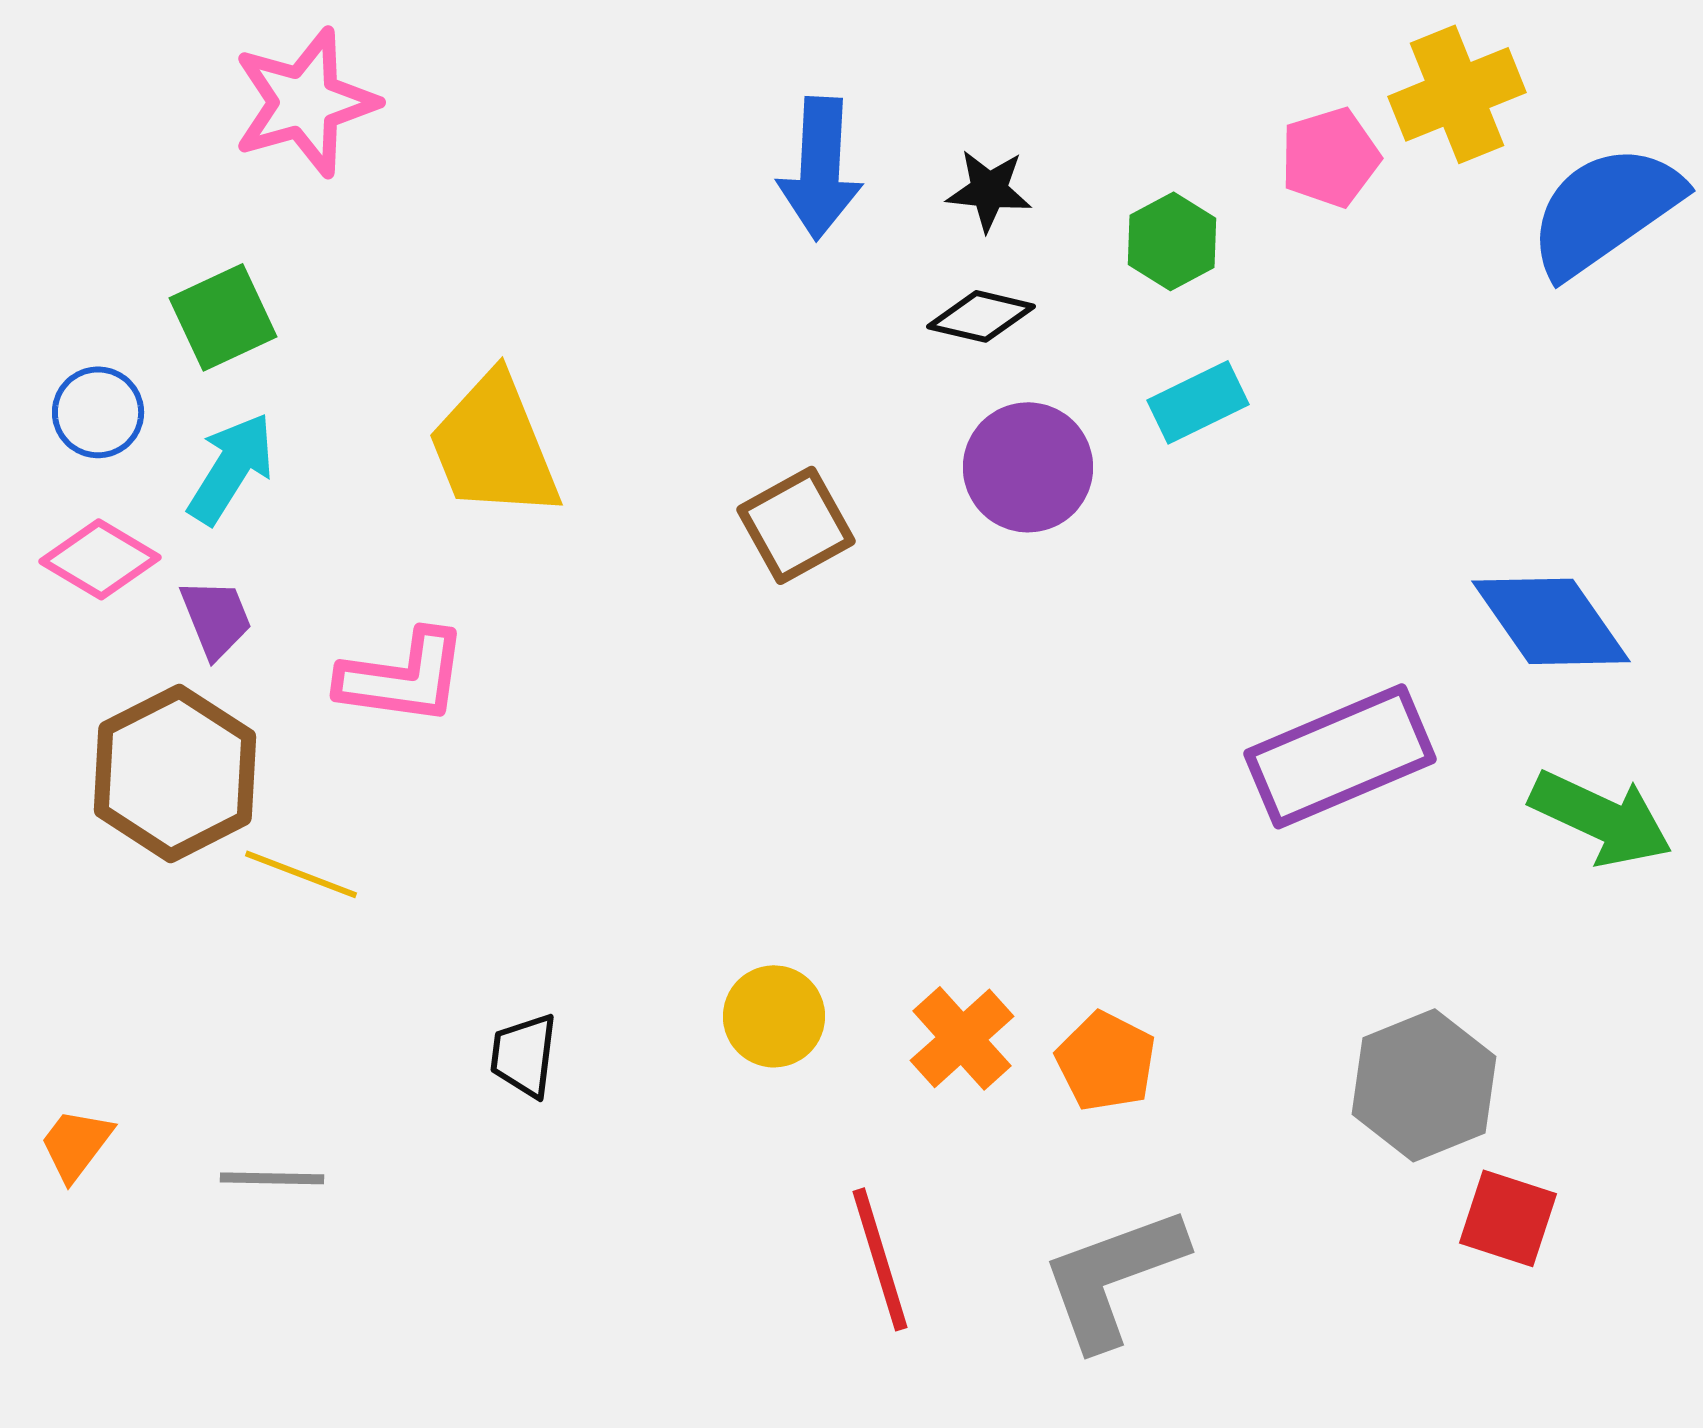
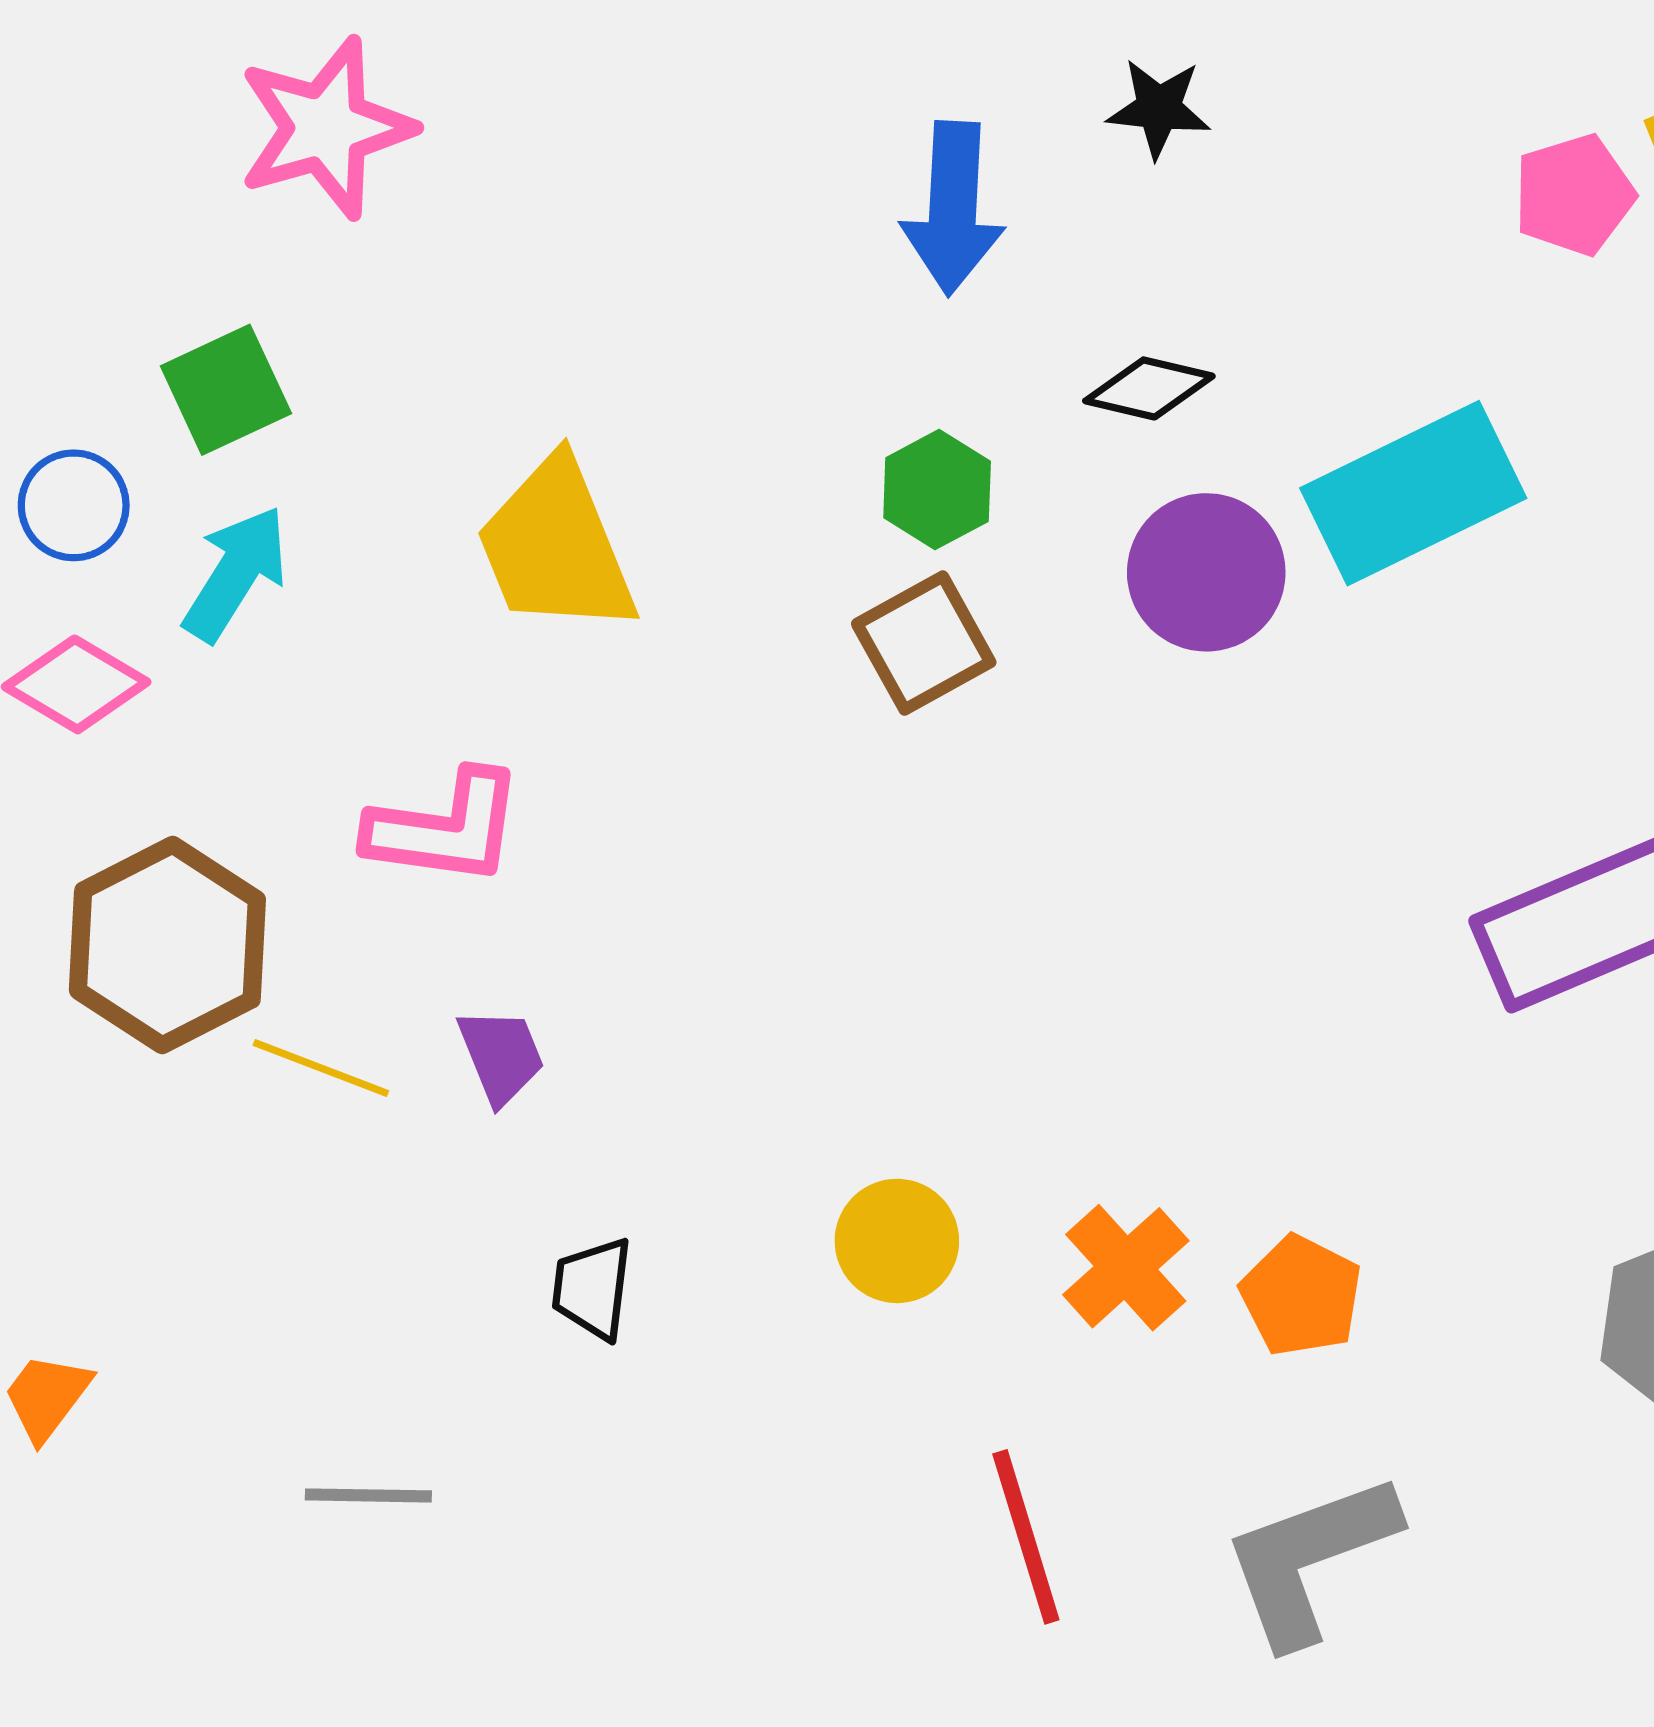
black star: (989, 190) -> (1159, 108), moved
green hexagon: (1172, 241) -> (937, 490), moved
cyan rectangle: (1198, 402) -> (1413, 493), size x1.8
purple trapezoid: (216, 618) -> (501, 1056), moved
gray line: (272, 1178) -> (368, 1495), moved

